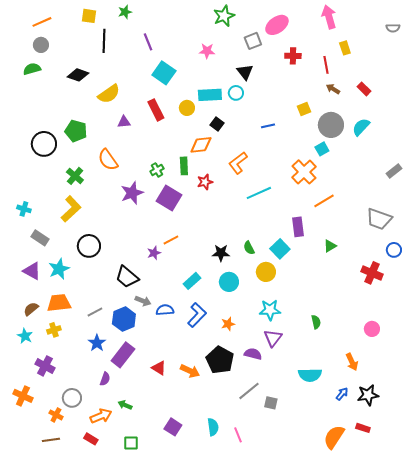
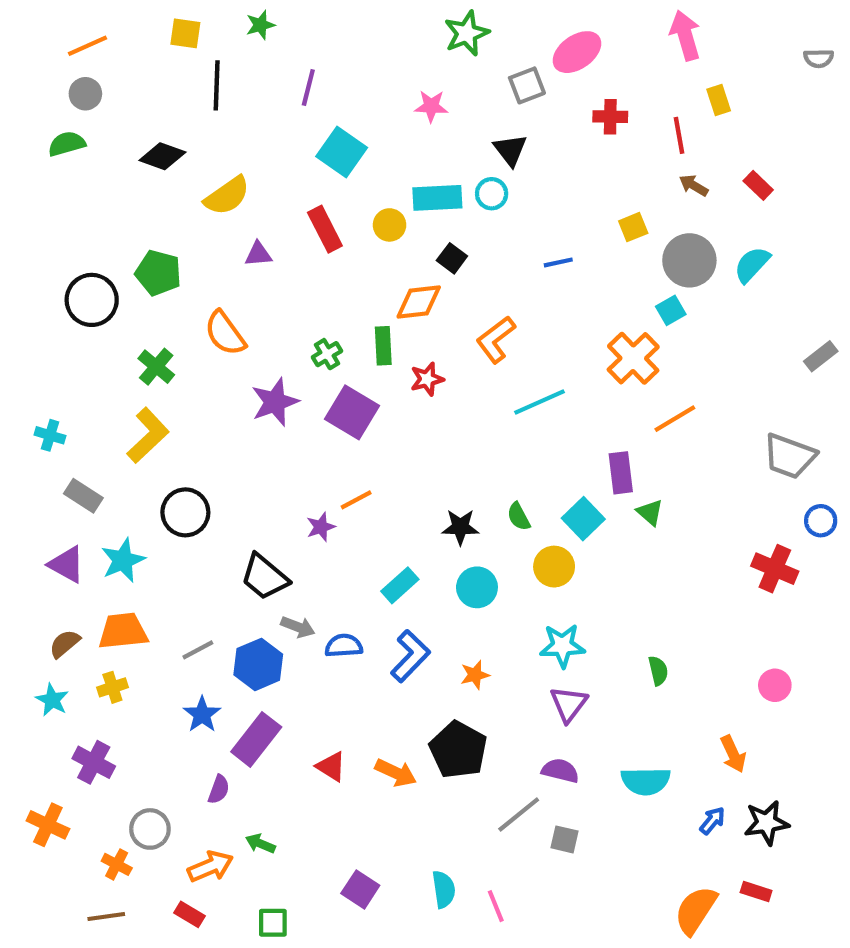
purple line: (148, 42) -> (308, 87), turned 36
green triangle: (330, 246) -> (650, 512), moved, turned -48
purple semicircle: (253, 354) -> (560, 771), moved

